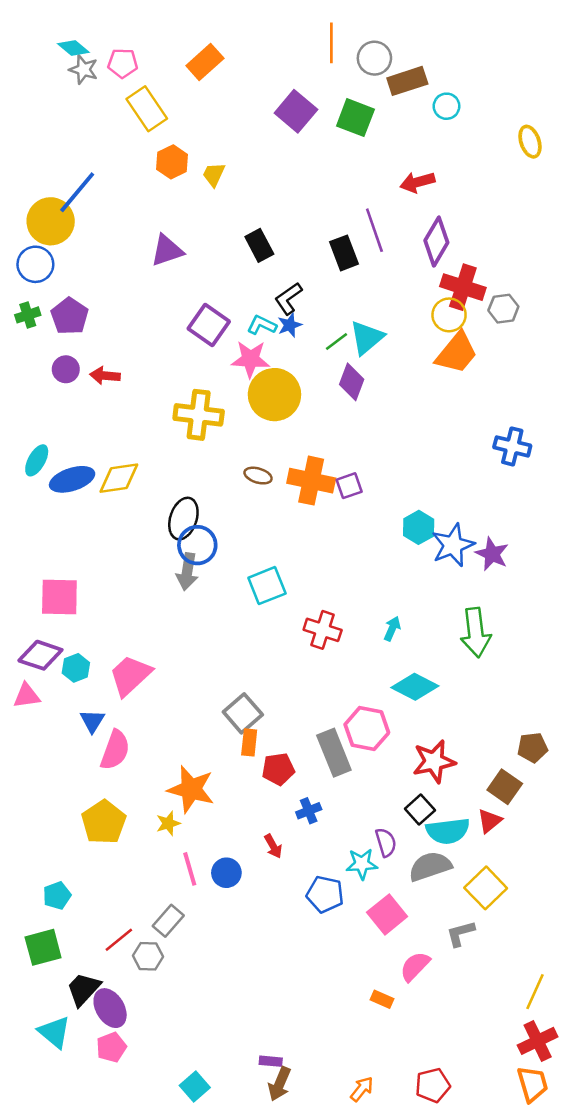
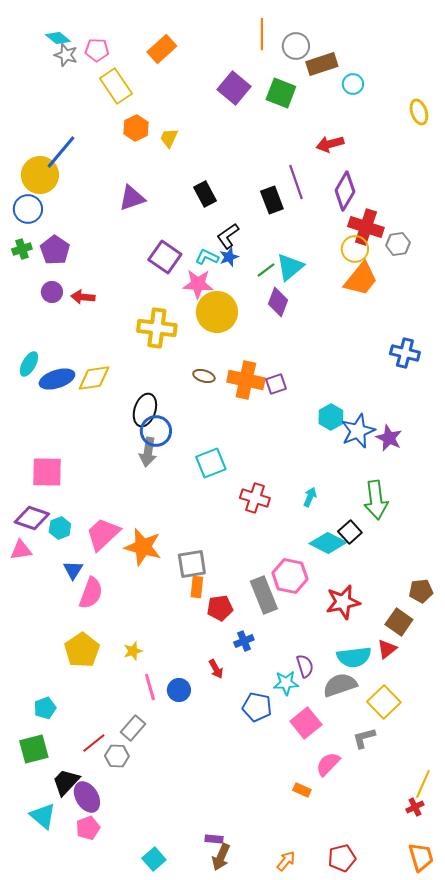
gray square: (243, 713) -> (192, 564), turned 32
orange star: (191, 789) -> (143, 547), moved
black square: (420, 809) -> (350, 532), moved
red cross: (538, 1041) -> (415, 807), moved, size x0.6

